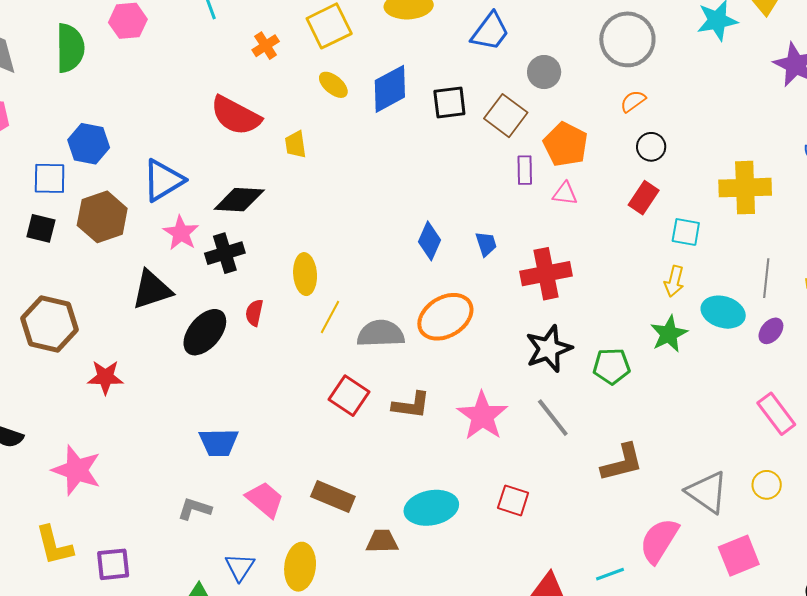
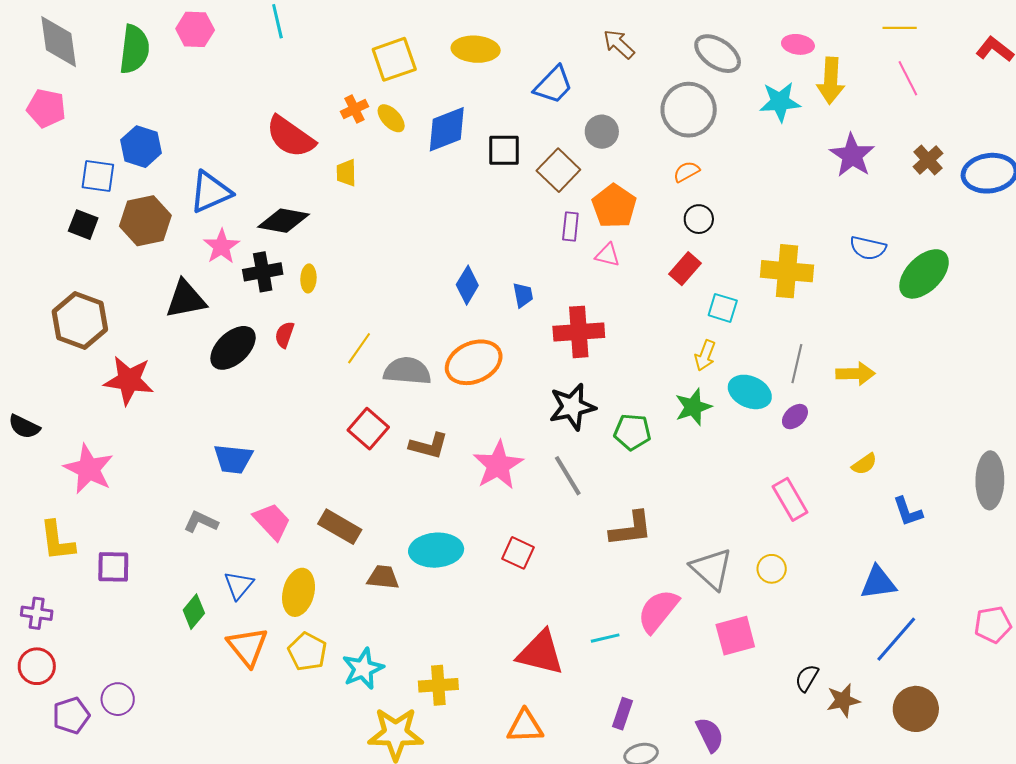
orange cross: (266, 46) -> (354, 109), moved
yellow ellipse: (305, 274) -> (308, 278), moved, size x0.7
red star: (105, 377) -> (129, 380), size x1.4

